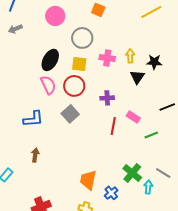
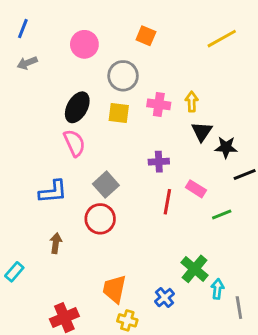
black star: (154, 62) -> (226, 147), moved
red circle: (74, 86) -> (100, 219), moved
gray line: (163, 173) -> (239, 308), moved, turned 49
orange trapezoid: (88, 180) -> (114, 289), moved

